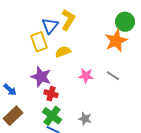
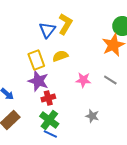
yellow rectangle: (39, 42) -> (36, 60), moved
red cross: (51, 94) -> (48, 98), turned -32
gray star: (85, 119) -> (92, 116), moved

